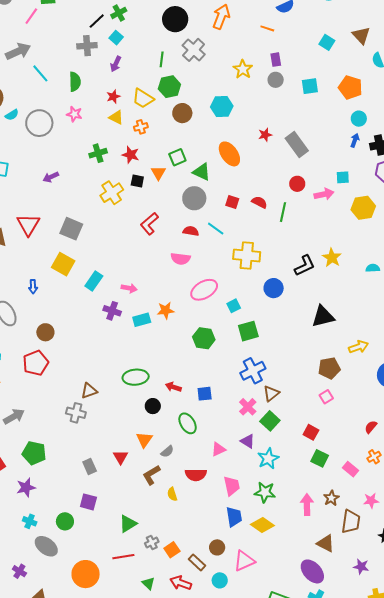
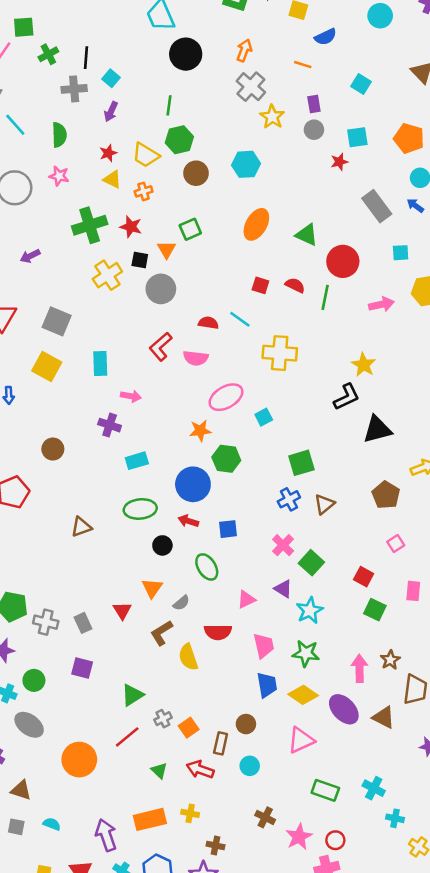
green cross: (119, 13) -> (48, 54), moved
orange arrow: (221, 17) -> (244, 50), size x0.7
black line: (97, 21) -> (86, 58), turned -42
cyan square: (327, 42) -> (361, 84), moved
gray cross: (194, 50) -> (251, 87), moved
red star: (265, 135) -> (339, 162), moved
blue arrow: (355, 140) -> (415, 206), turned -72
gray rectangle: (297, 144) -> (377, 206), moved
green cross: (98, 153) -> (90, 225), size x1.5
orange ellipse: (229, 154) -> (256, 224), turned 65
green triangle: (202, 172) -> (307, 235), moved
red circle: (297, 184) -> (343, 261), size x1.6
pink arrow: (324, 194) -> (381, 304), moved
gray circle: (194, 198) -> (161, 289), moved
red L-shape: (149, 224) -> (161, 347), moved
yellow star: (332, 258) -> (364, 365), moved
black L-shape: (305, 266) -> (347, 397), moved
cyan rectangle: (94, 281) -> (100, 364), moved, turned -36
blue circle: (274, 288) -> (193, 484), moved, size x1.4
orange star: (166, 310) -> (200, 431), moved
cyan rectangle: (142, 320) -> (137, 461), moved
green square: (248, 331) -> (301, 463), moved
brown circle: (45, 332) -> (53, 449), moved
brown pentagon: (329, 368) -> (386, 495), turned -30
blue cross: (253, 371) -> (289, 499), size x0.7
brown triangle: (271, 393) -> (324, 504), moved
pink square: (326, 397) -> (396, 544), moved
gray cross: (76, 413) -> (46, 622), moved
pink rectangle: (350, 469) -> (413, 591), moved, turned 56
yellow semicircle: (172, 494) -> (188, 657), size x1.5
green circle: (65, 521) -> (34, 680), moved
red line: (123, 557) -> (127, 737), turned -30
pink triangle: (244, 561) -> (301, 740), moved
brown rectangle: (197, 562) -> (221, 743), turned 60
purple ellipse: (312, 571) -> (344, 709), moved

